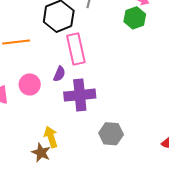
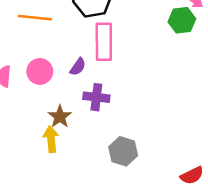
purple cross: (80, 95) -> (96, 97), size x0.7
brown star: (41, 153) -> (60, 117), moved

